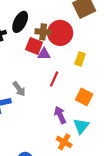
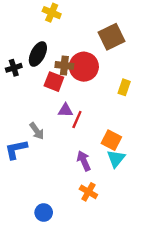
purple triangle: (44, 54) -> (65, 110), moved
yellow rectangle: (80, 59) -> (124, 87), moved
cyan triangle: (81, 126) -> (116, 159), moved

